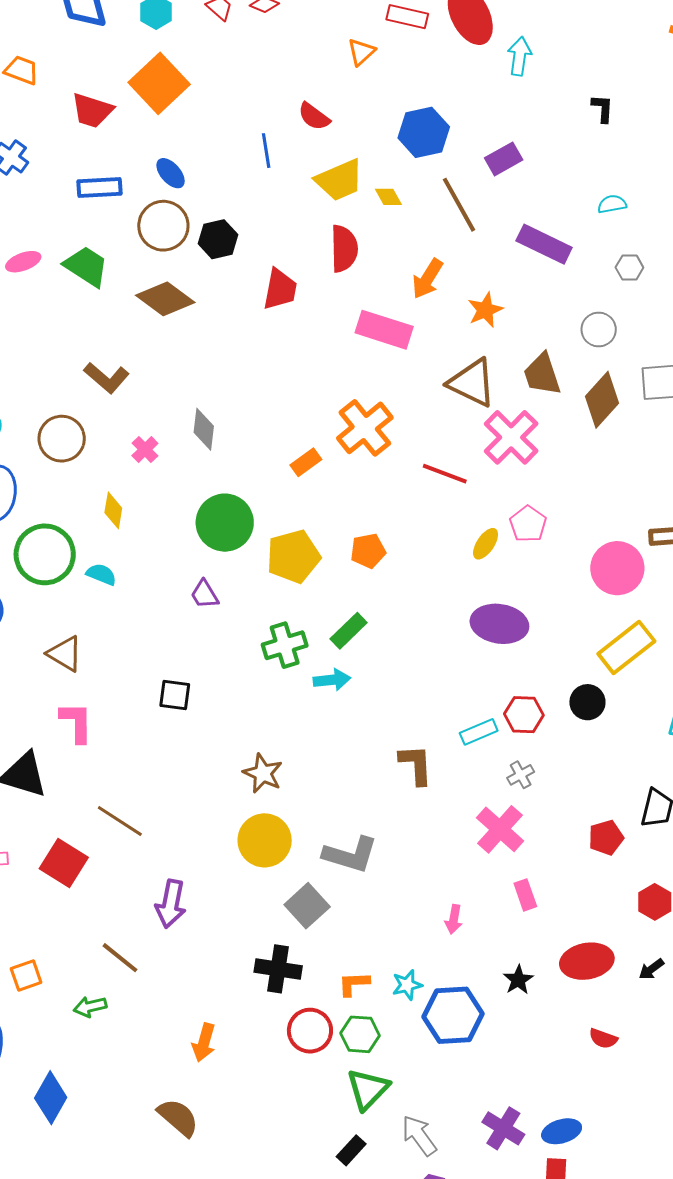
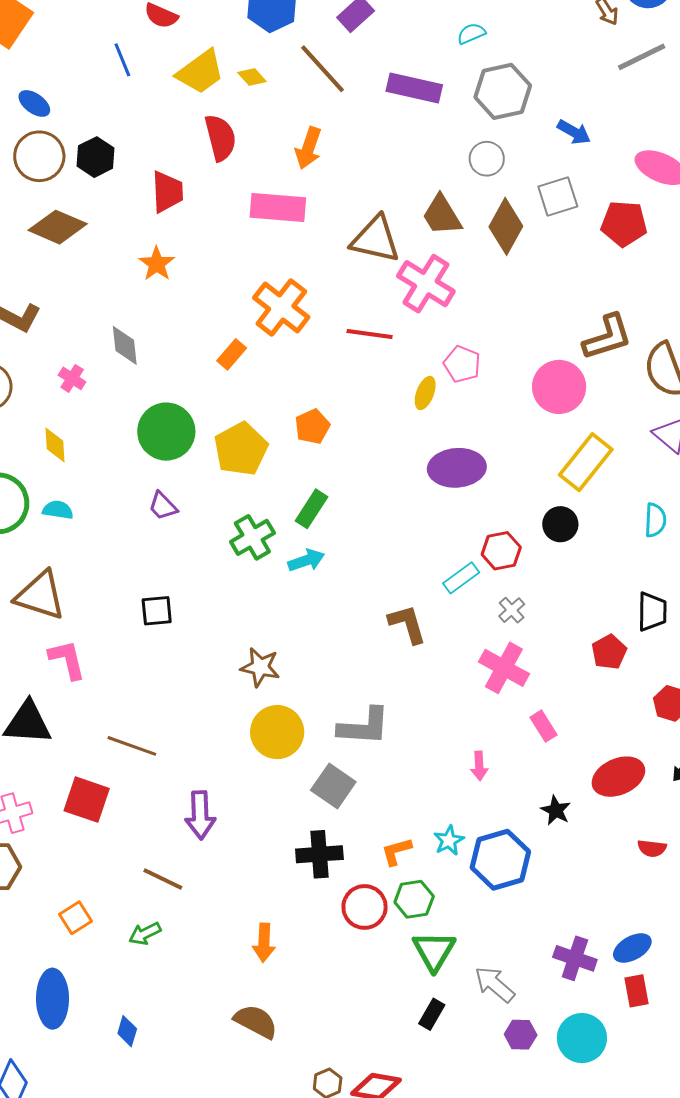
gray hexagon: (629, 267) -> (503, 91), size x2.0
orange star: (485, 310) -> (157, 264), moved
brown triangle: (65, 654) -> (40, 595), size x1.4
blue diamond: (51, 1098) -> (127, 1031), size x0.6

